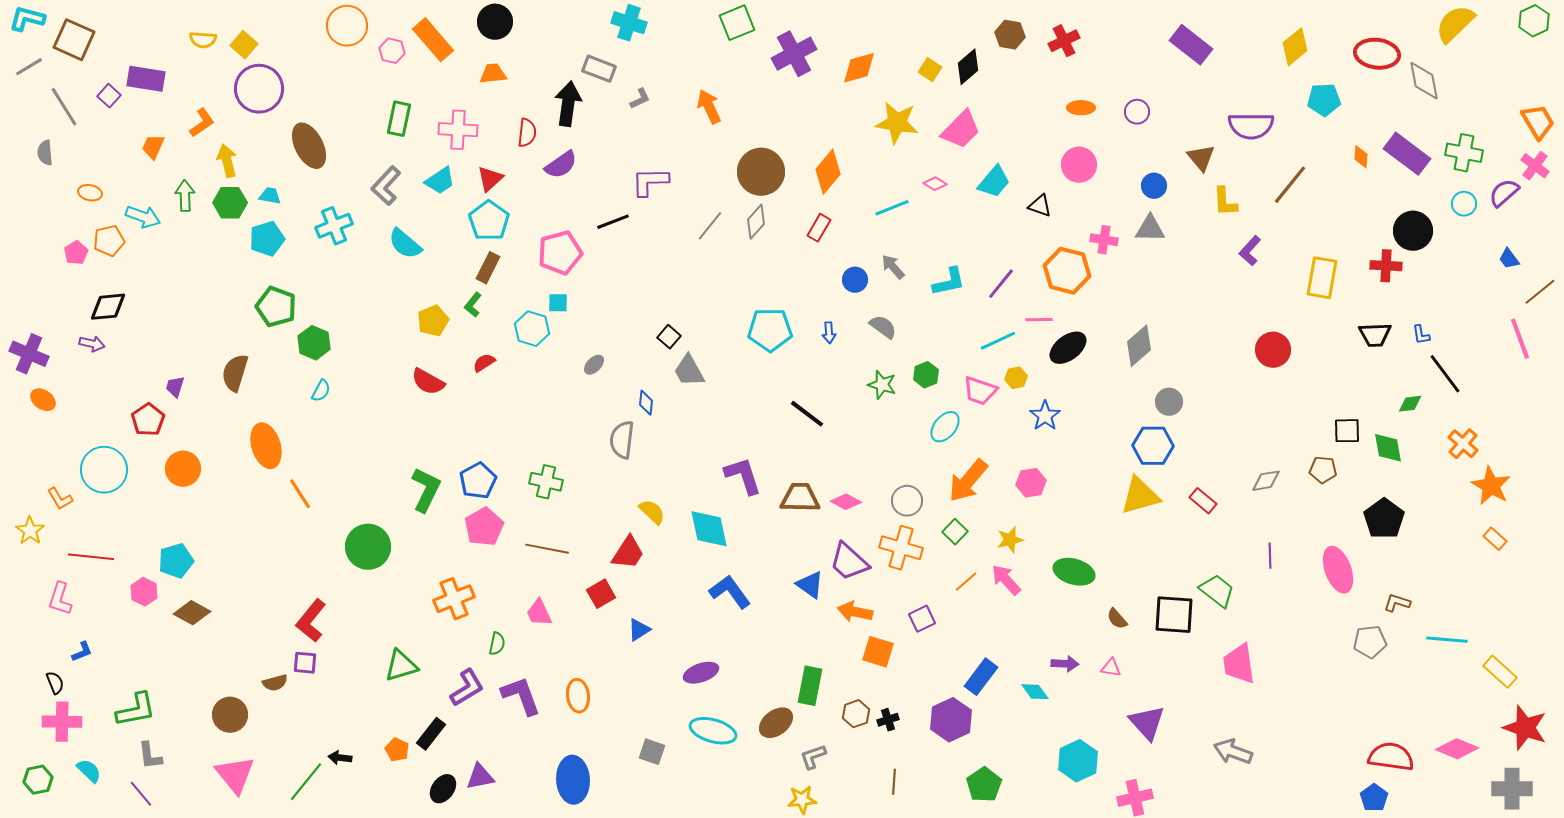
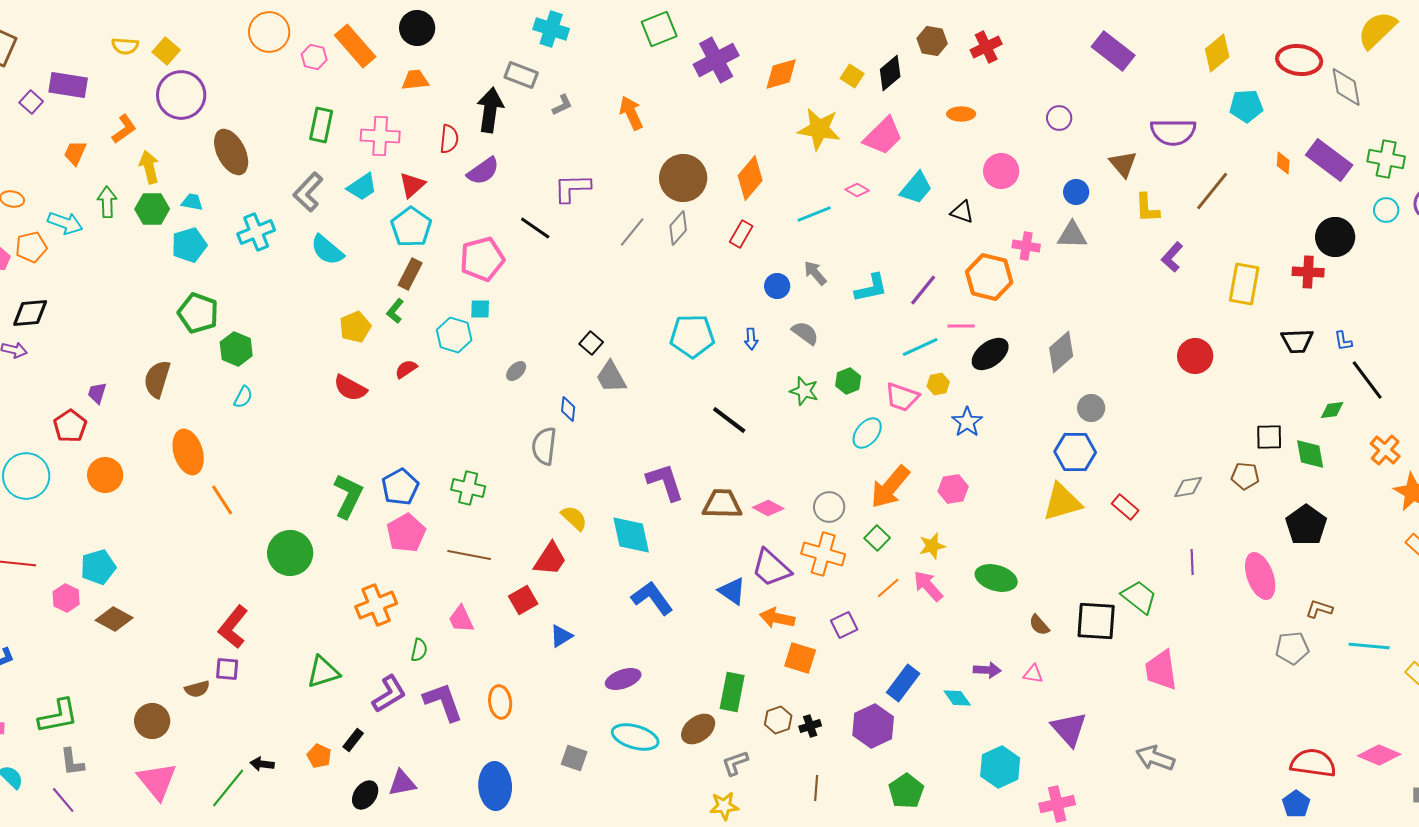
orange ellipse: (1081, 108) -> (961, 114), moved
black line: (613, 222) -> (535, 228), turned 56
black rectangle: (431, 734) -> (353, 740), size x0.7

